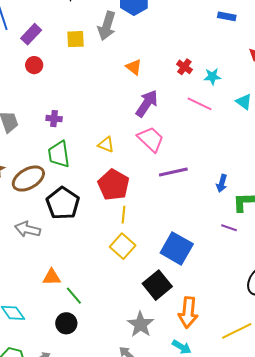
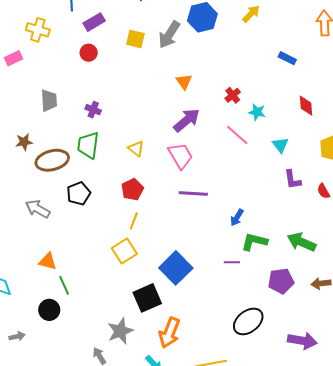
red pentagon: (114, 185) -> (132, 190), size x0.7
black pentagon: (63, 203) -> (79, 193), size x0.7
purple line: (229, 228) -> (232, 262), turned -35

